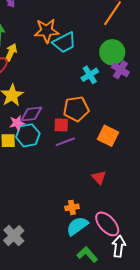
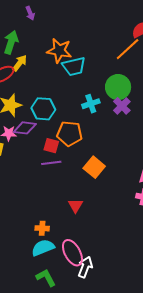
cyan hexagon: (28, 135) -> (43, 109), moved
white arrow: (119, 246) -> (85, 267), moved

